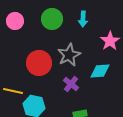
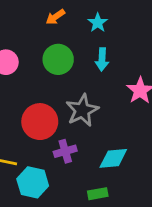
cyan diamond: (100, 71) -> (113, 158), moved
purple cross: (71, 84) -> (65, 151), moved, turned 35

